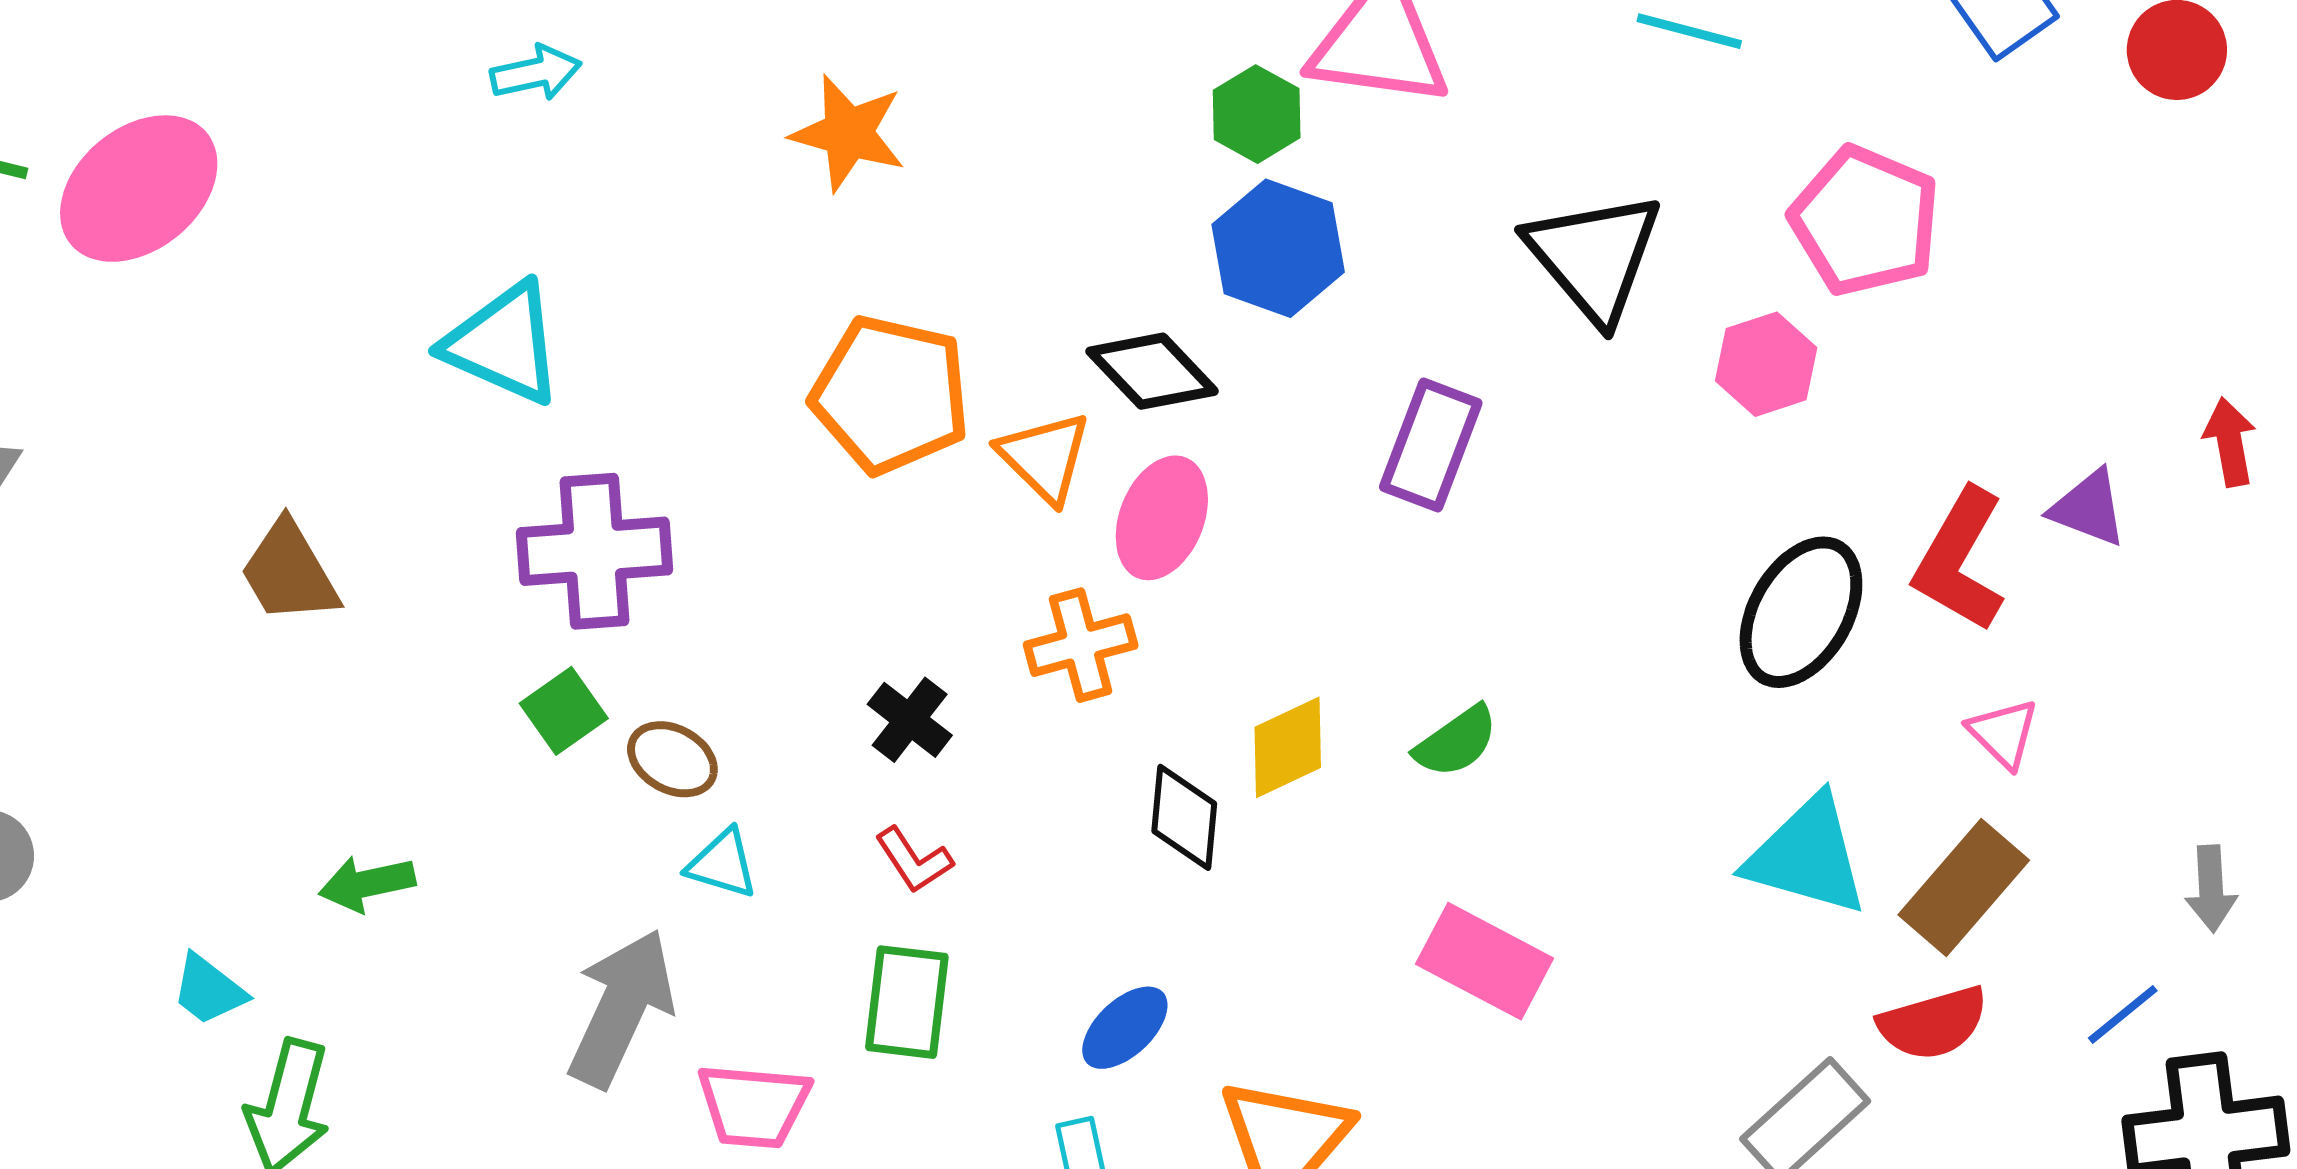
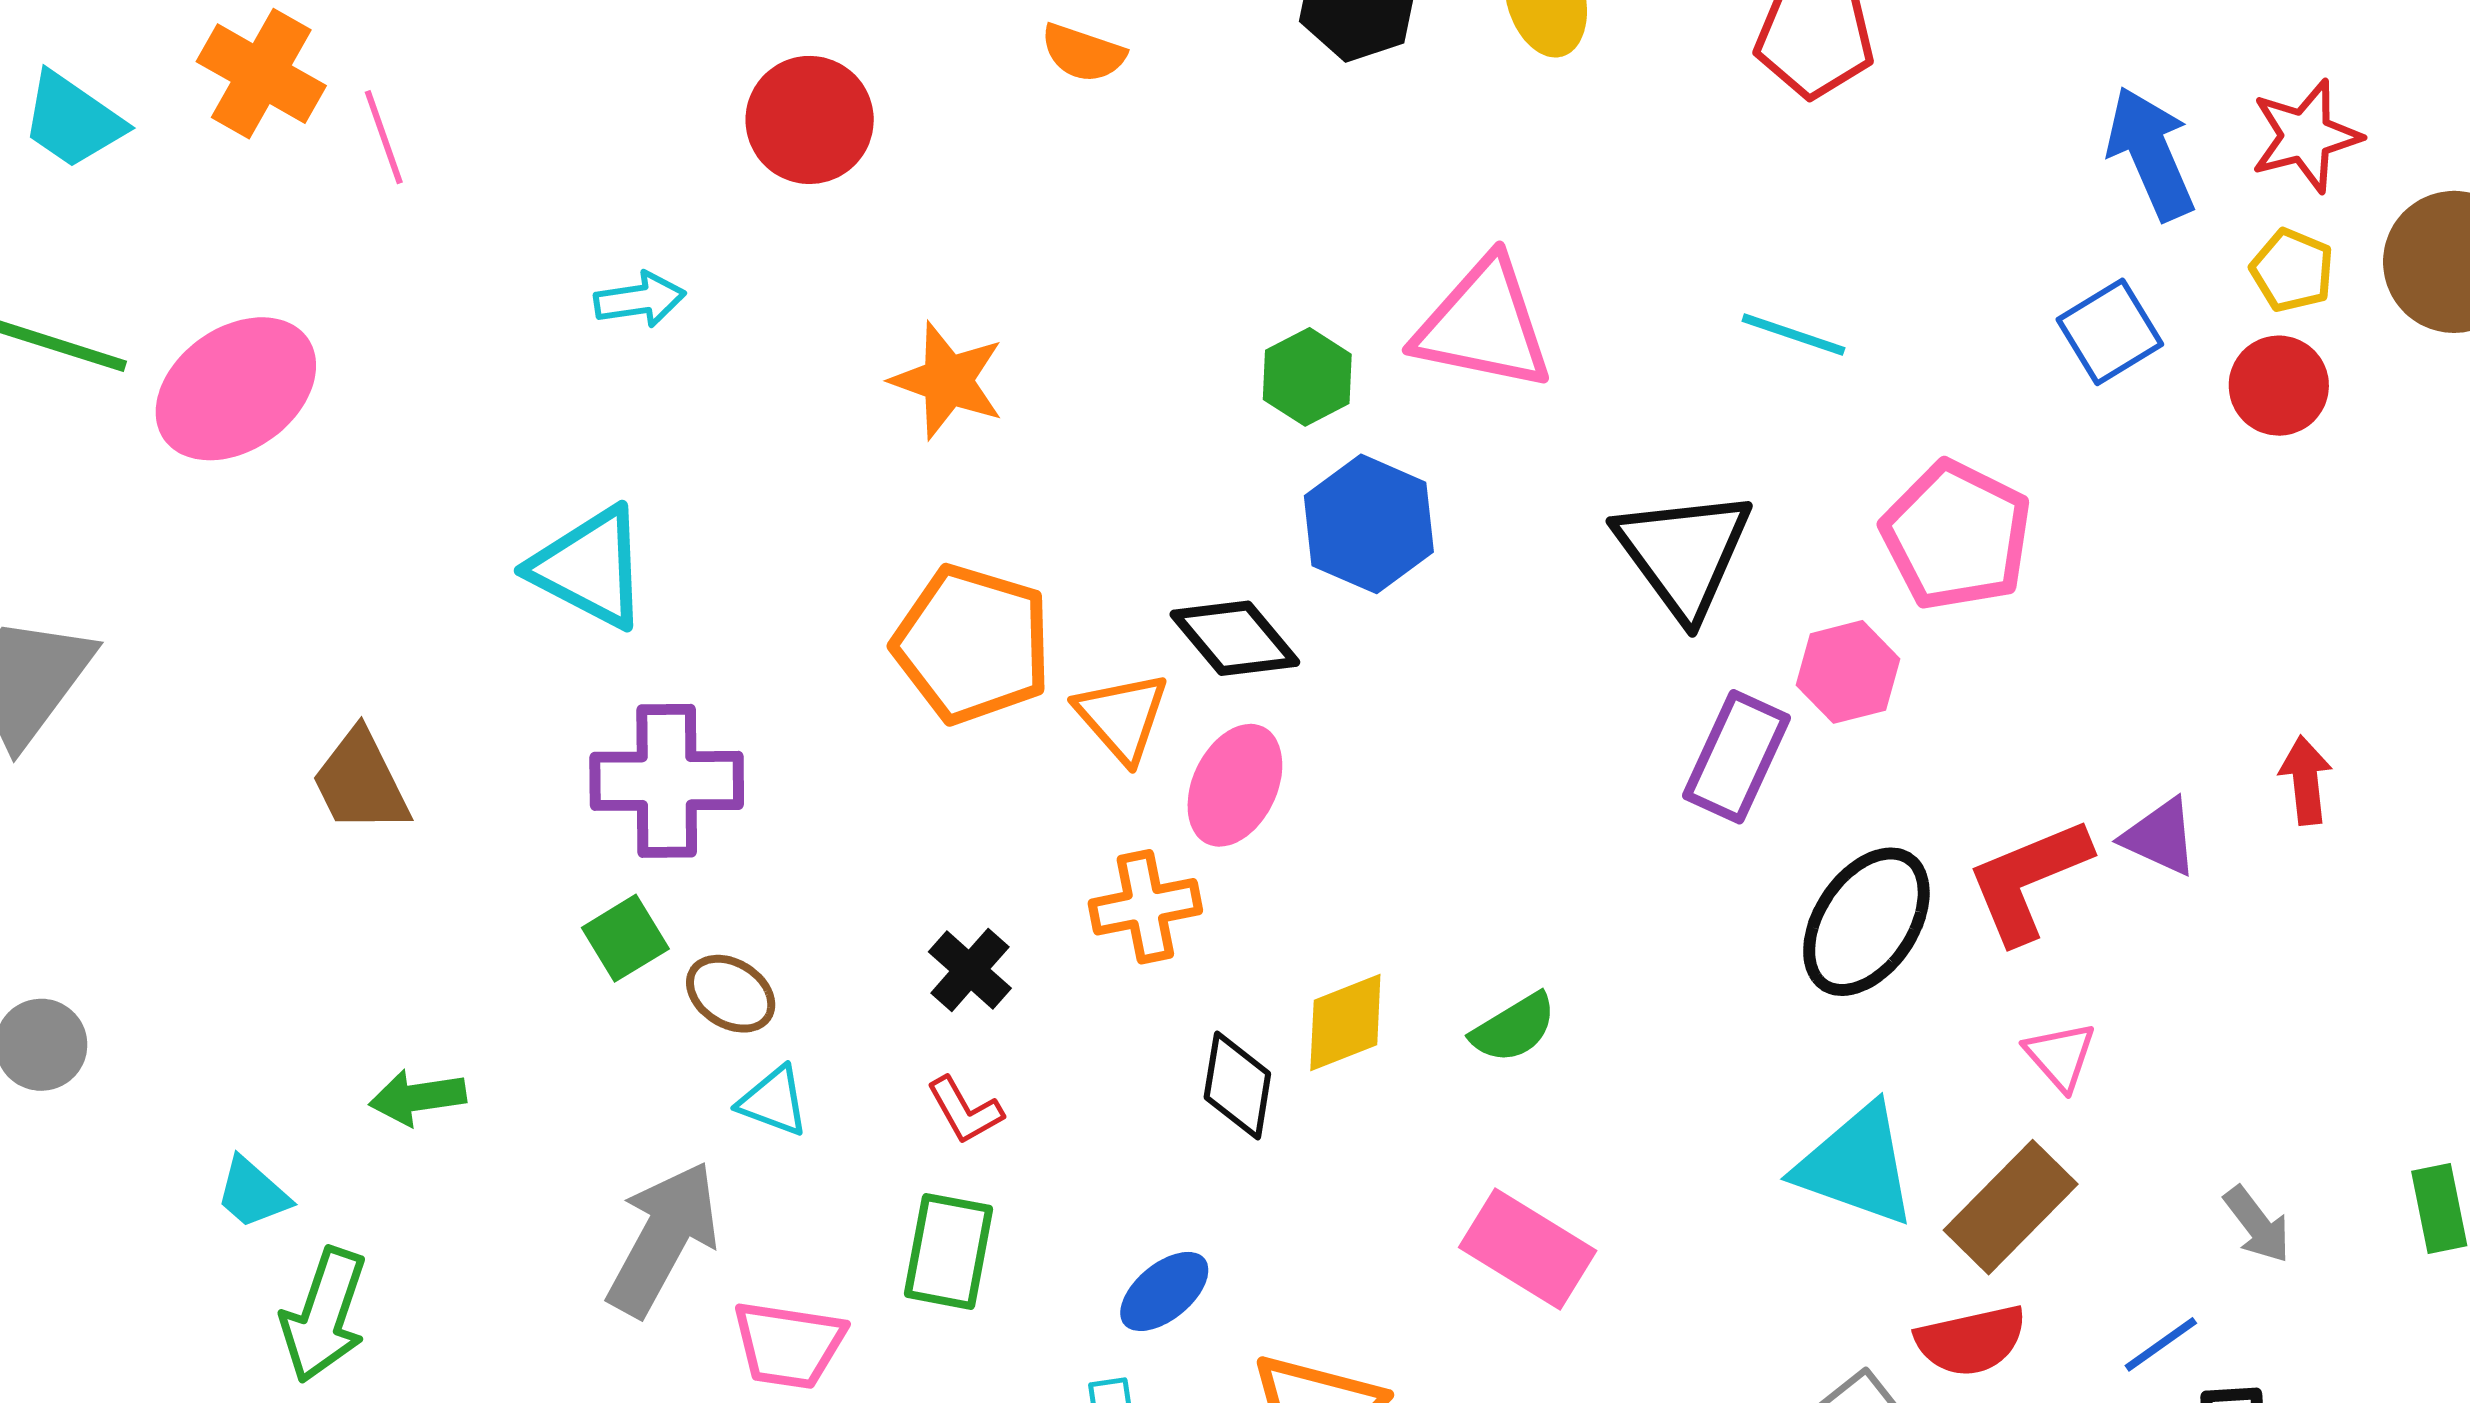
green hexagon: (1257, 114) -> (1307, 377), moved
purple rectangle: (1431, 445) -> (1737, 757), moved
red L-shape: (1960, 560) -> (2028, 880), turned 34
gray arrow: (2211, 889) -> (2257, 1225), turned -38

